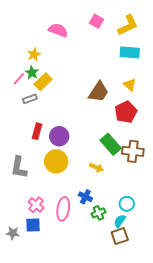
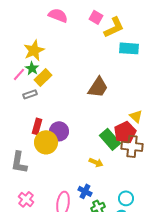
yellow L-shape: (128, 25) -> (114, 27), moved
pink semicircle: (58, 30) -> (58, 15), moved
yellow star: (34, 54) -> (34, 50), size x1.5
yellow triangle: (130, 85) -> (136, 116), moved
red pentagon: (126, 112) -> (125, 132), moved
yellow circle: (56, 161) -> (46, 142), moved
pink cross: (36, 205) -> (26, 199), moved

